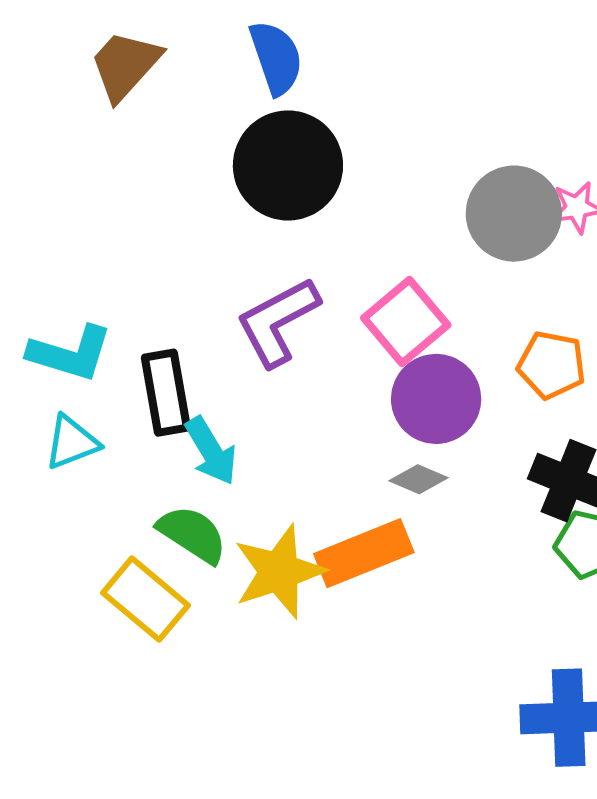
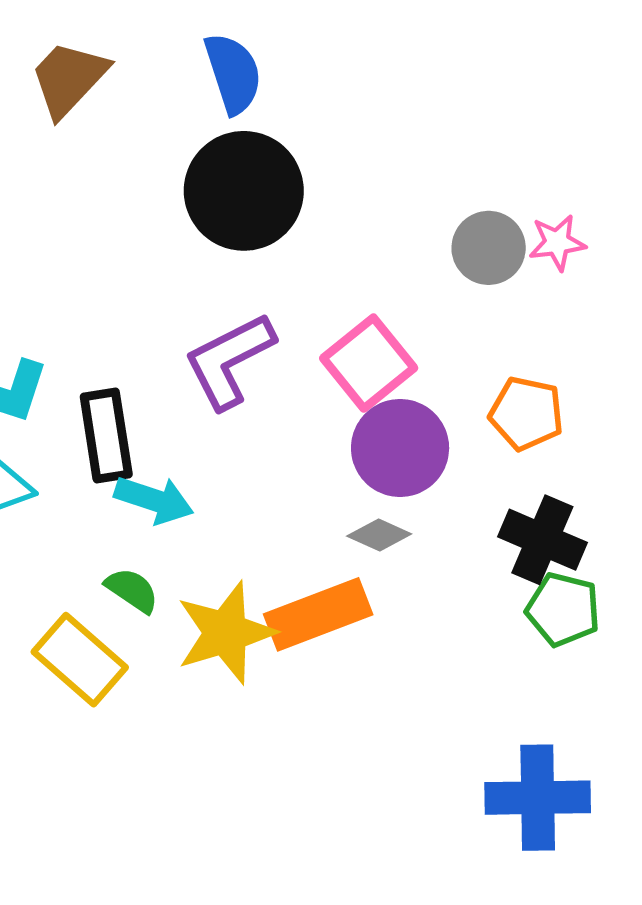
gray circle: (514, 214) -> (489, 248), size x0.7
cyan arrow: (211, 451) -> (154, 500), turned -42
green semicircle: (192, 534) -> (132, 590), size x0.7

